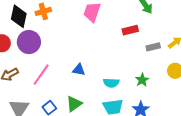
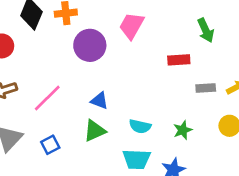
purple circle: (29, 42) -> (90, 45), moved
green triangle: (74, 104) -> (95, 131), moved

